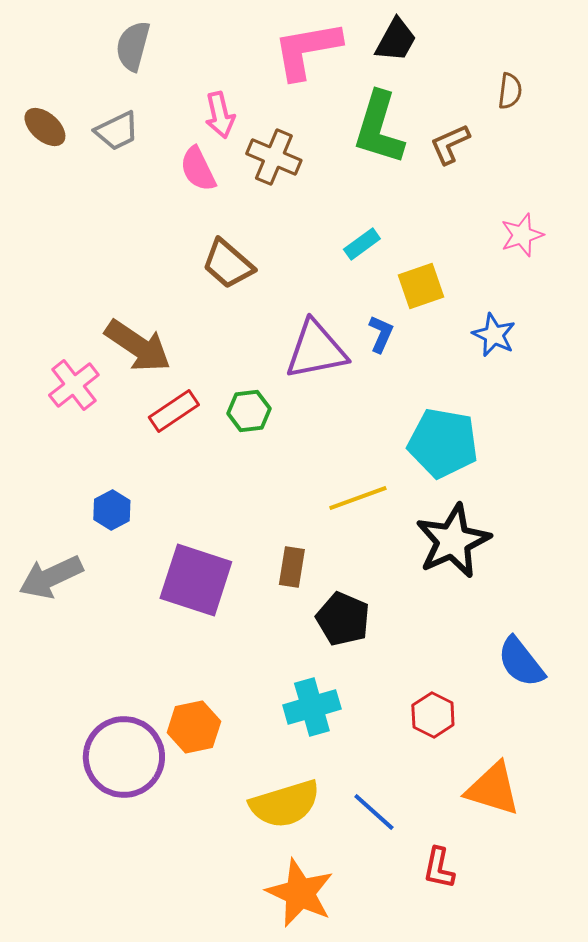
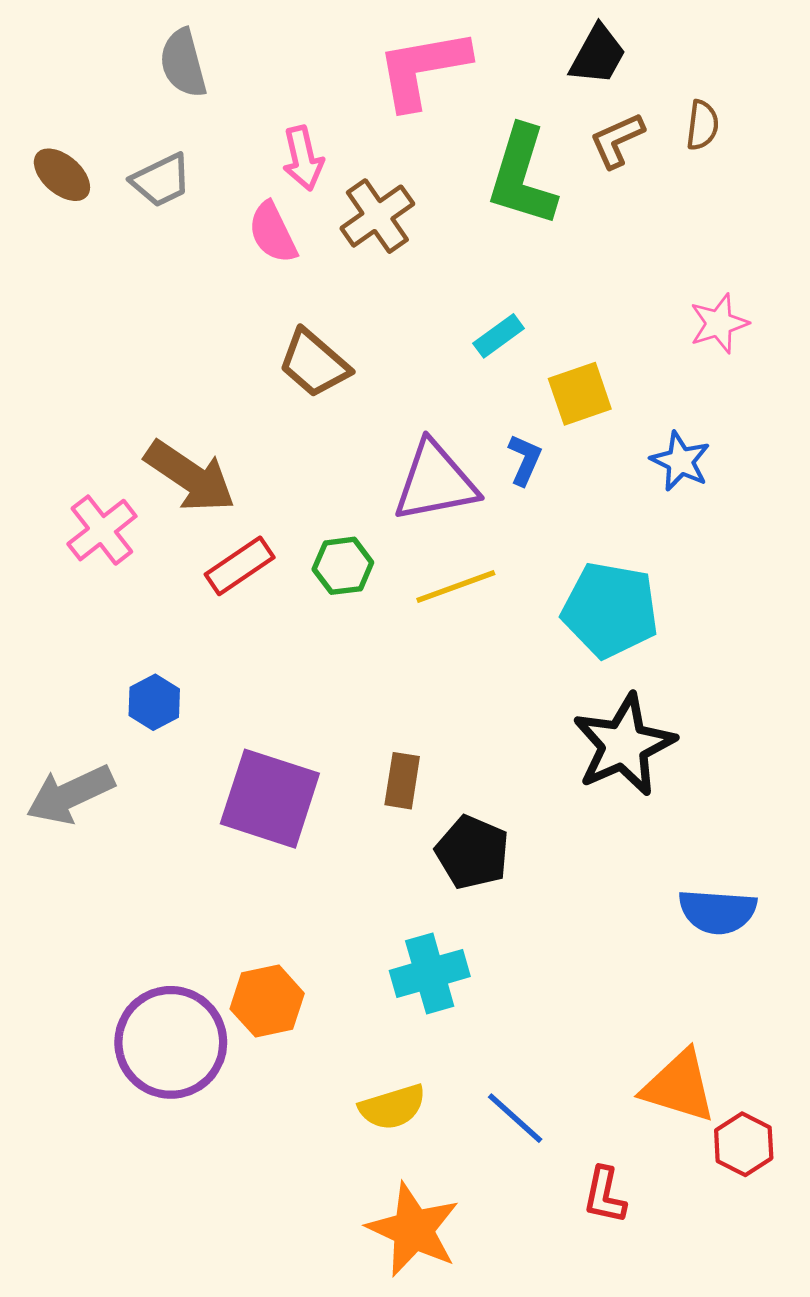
black trapezoid: (396, 40) -> (598, 55), moved
gray semicircle: (133, 46) -> (183, 63), turned -30
brown L-shape: (450, 144) -> (617, 140), moved
brown cross: (274, 157) -> (377, 216), turned 32
yellow line: (358, 498) -> (456, 587), moved
blue semicircle: (521, 662) -> (718, 912), turned -48
red hexagon: (433, 715) -> (744, 1144), moved
yellow semicircle: (285, 804) -> (393, 1107), size x0.7

